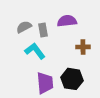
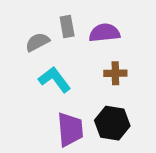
gray rectangle: (43, 30) -> (67, 27), moved
brown cross: (83, 47) -> (115, 73), moved

